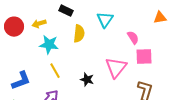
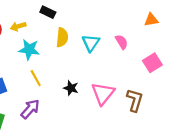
cyan triangle: (105, 20) -> (91, 43), moved
pink square: (144, 57) -> (152, 63), moved, turned -30
pink triangle: (116, 68) -> (103, 94), moved

